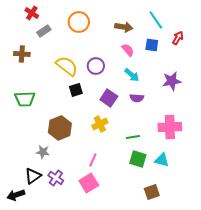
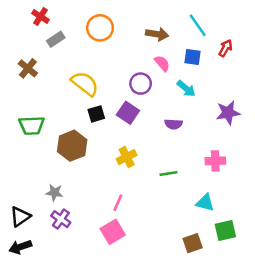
brown cross: (22, 54) -> (28, 68), turned 35
purple circle: (96, 66) -> (141, 84), moved
cyan arrow: (132, 75) -> (186, 89), moved
purple star: (172, 81) -> (228, 113), moved
purple square: (109, 98) -> (128, 113), moved
pink cross: (170, 127) -> (215, 161), size x0.7
brown hexagon: (60, 128) -> (72, 146), moved
green square: (138, 159) -> (225, 231), moved, turned -30
black triangle: (33, 176) -> (20, 217), moved
purple cross: (56, 178) -> (61, 219), moved

